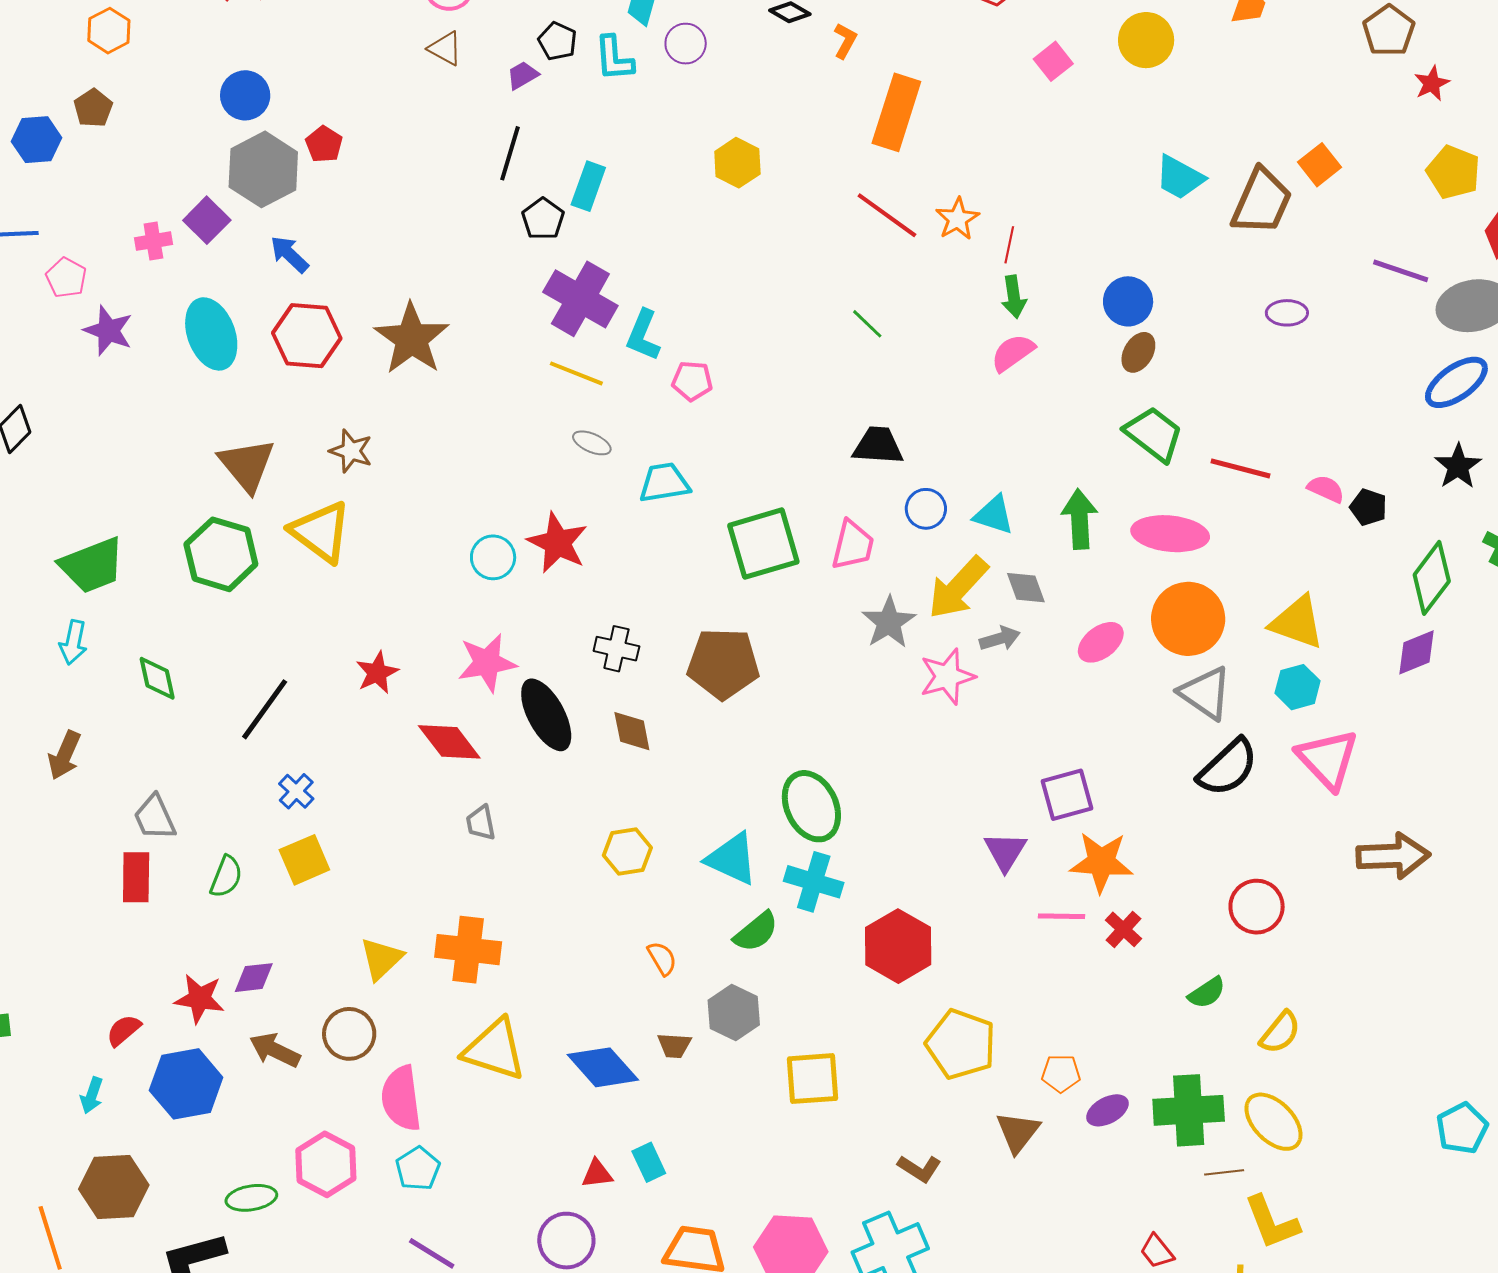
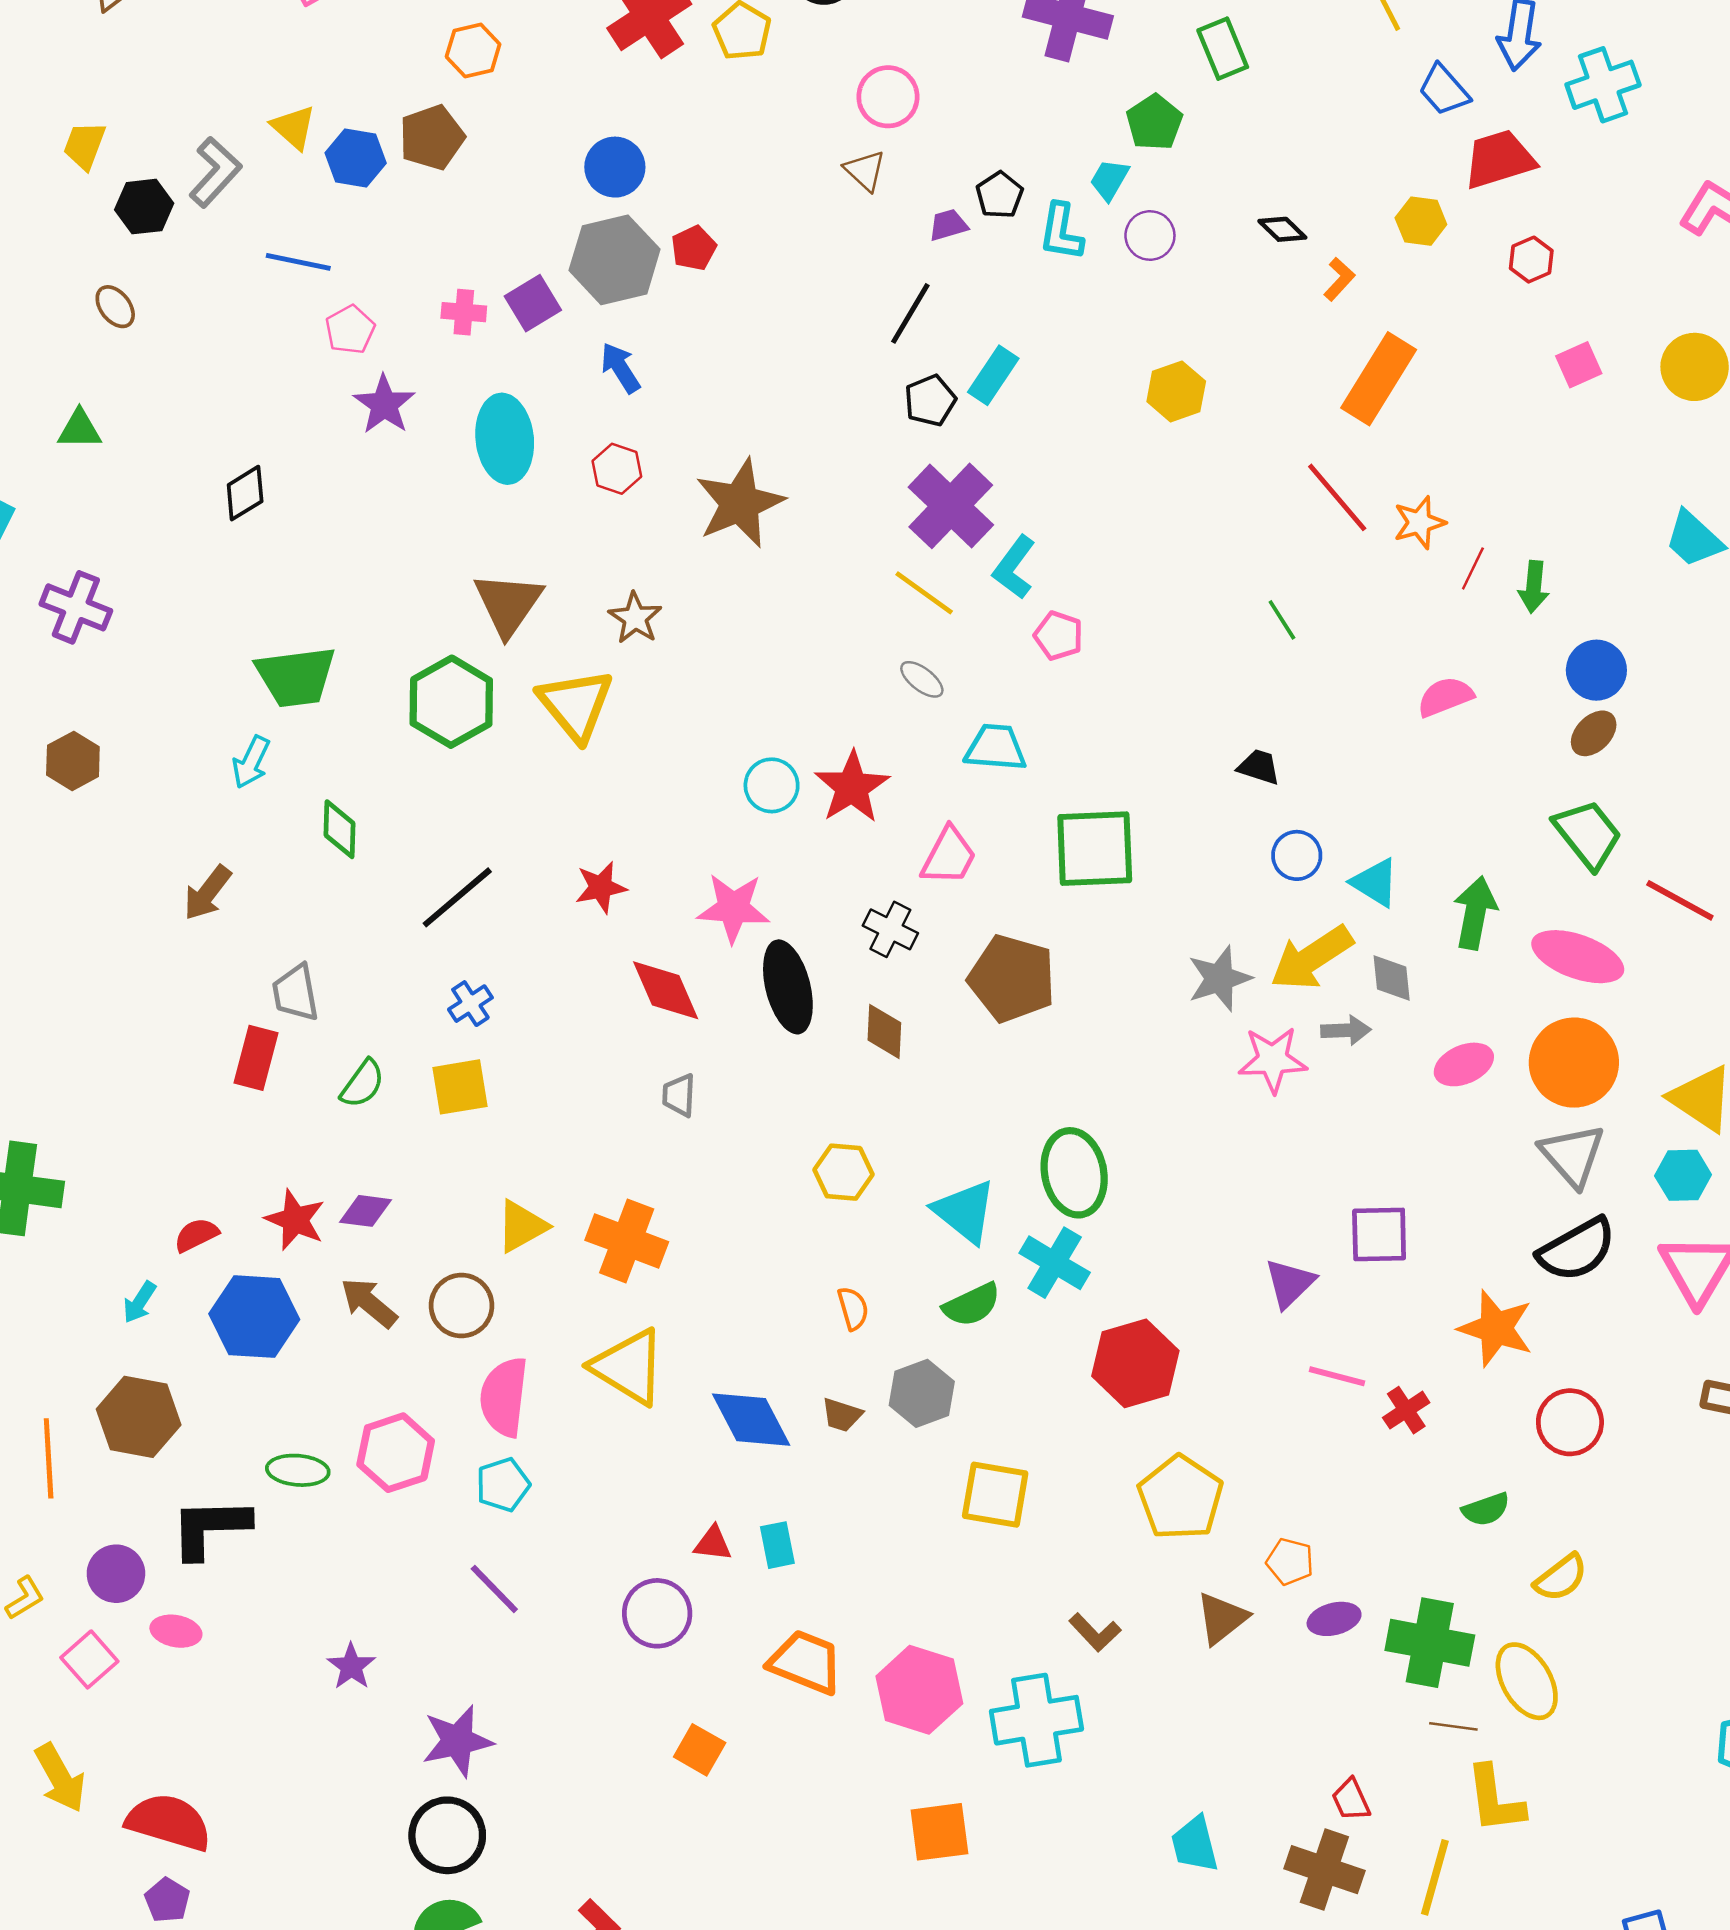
brown pentagon: (93, 108) -> (432, 137), size x1.4
green arrow: (1014, 297) -> (1534, 587), moved
red hexagon: (307, 336) -> (617, 469), size x0.6
black trapezoid: (878, 446) -> (1259, 767), size x0.7
pink trapezoid: (853, 545) -> (949, 856), moved
orange star: (1101, 862) -> (1496, 1328), moved

